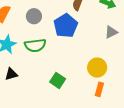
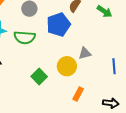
gray triangle: (111, 32) -> (85, 53), moved
yellow circle: (97, 68) -> (67, 66), moved

